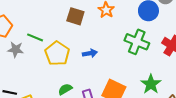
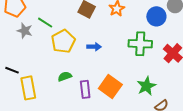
green cross: (137, 42) -> (140, 44), turned -30

